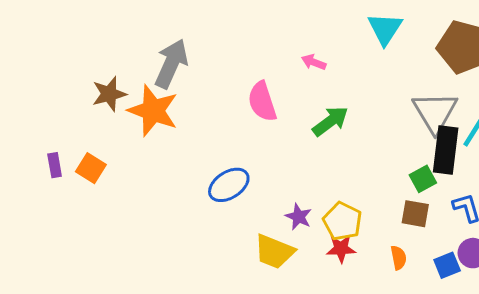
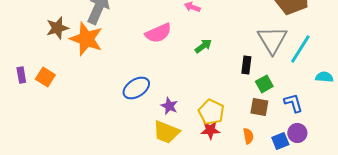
pink semicircle: (262, 102) -> (158, 33), turned -96
green arrow: (330, 121) -> (203, 46), size x0.7
black rectangle: (446, 150) -> (246, 65), moved, size x0.6
purple star: (299, 217) -> (169, 106), moved

